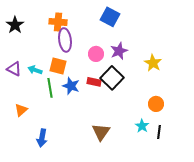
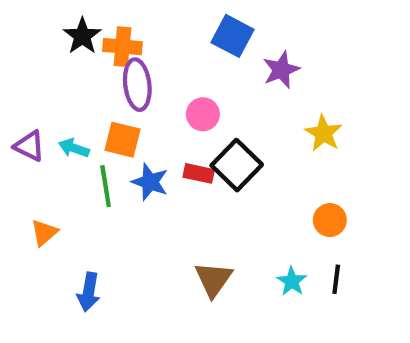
black star: (15, 25) -> (82, 36), moved
purple star: (119, 51) -> (281, 70), moved
cyan star: (142, 126) -> (292, 281), moved

